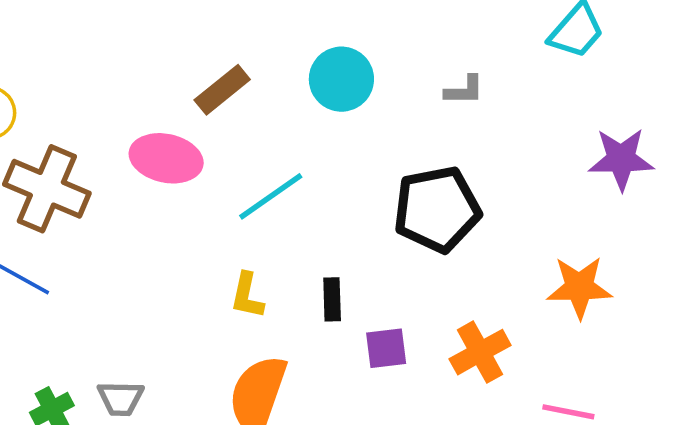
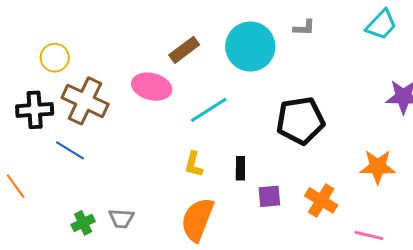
cyan circle: (341, 79) -> (250, 47), size x1.4
gray L-shape: (464, 90) -> (304, 28), moved
orange cross: (480, 352) -> (321, 200), turned -32

